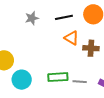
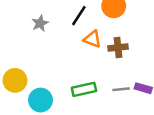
black line: (64, 17) -> (79, 16), turned -36
gray line: (80, 82) -> (121, 89), moved

